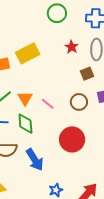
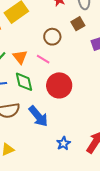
brown circle: (79, 102) -> (52, 37), moved
red circle: (72, 139) -> (59, 85), moved

